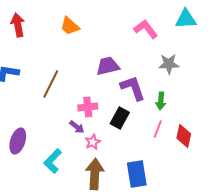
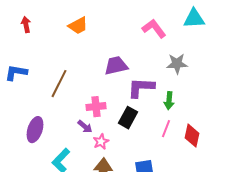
red arrow: (18, 25) -> (26, 25), size x0.7
orange trapezoid: (70, 26) -> (78, 26), turned -70
purple L-shape: (133, 88) -> (141, 88), turned -68
purple ellipse: (18, 141) -> (35, 130), moved

